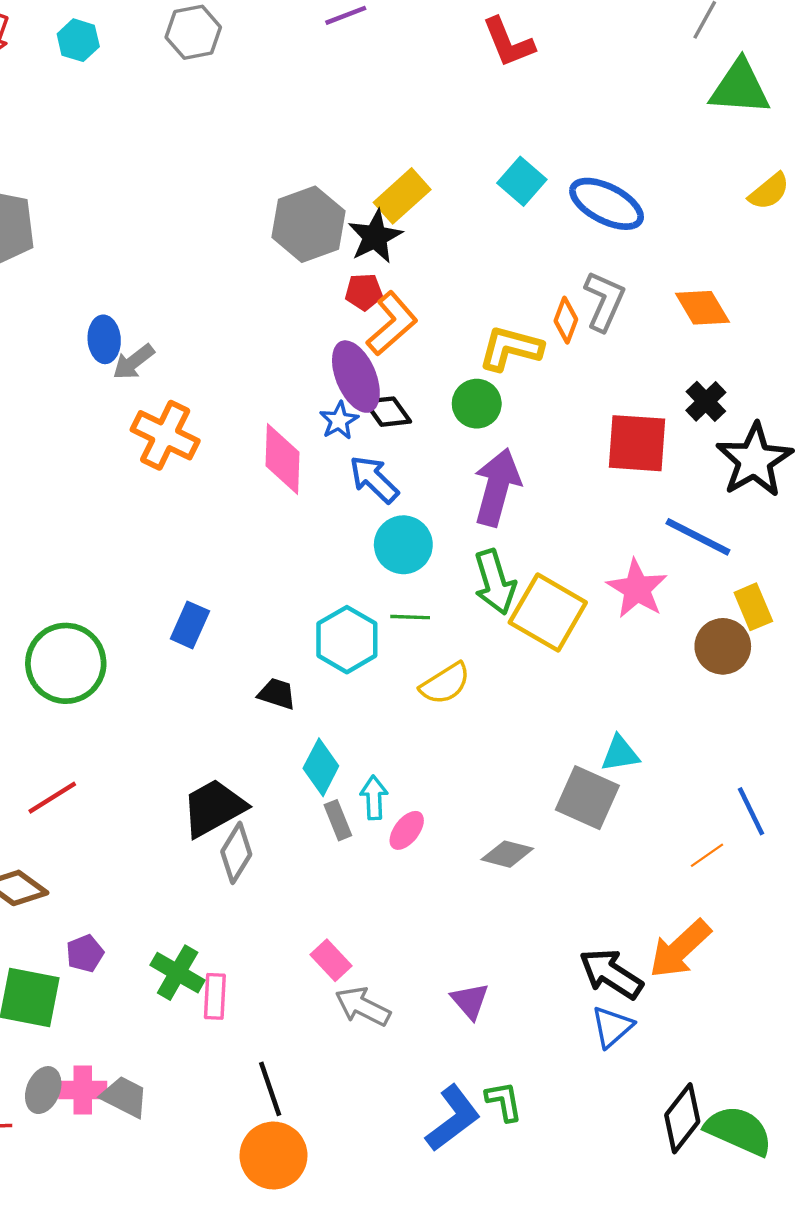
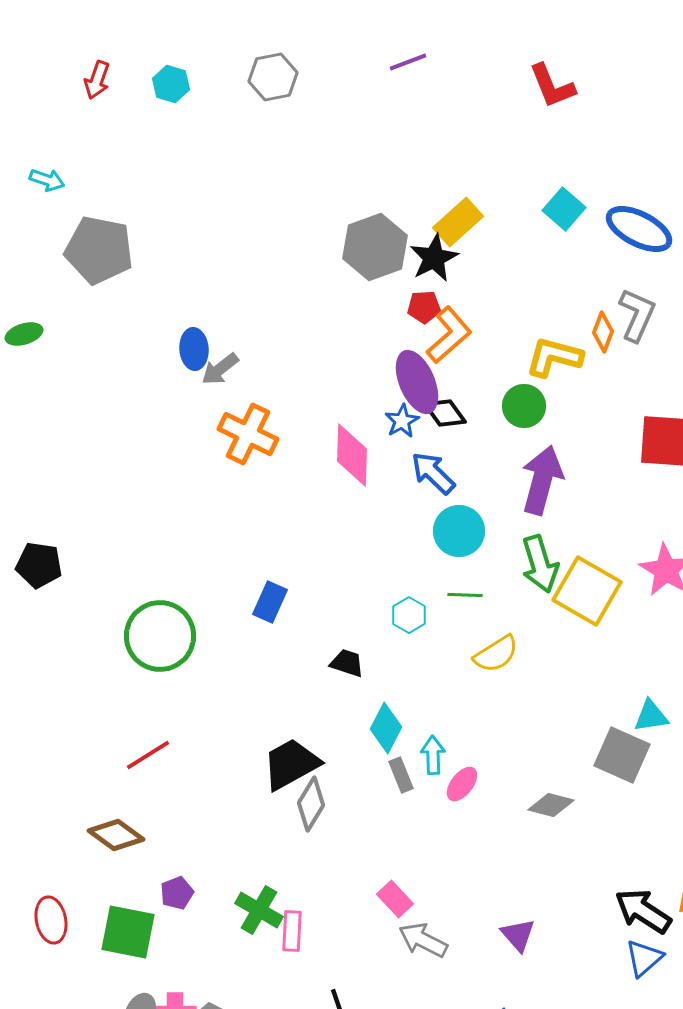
cyan hexagon: (347, 640) -> (409, 615), size x0.6

